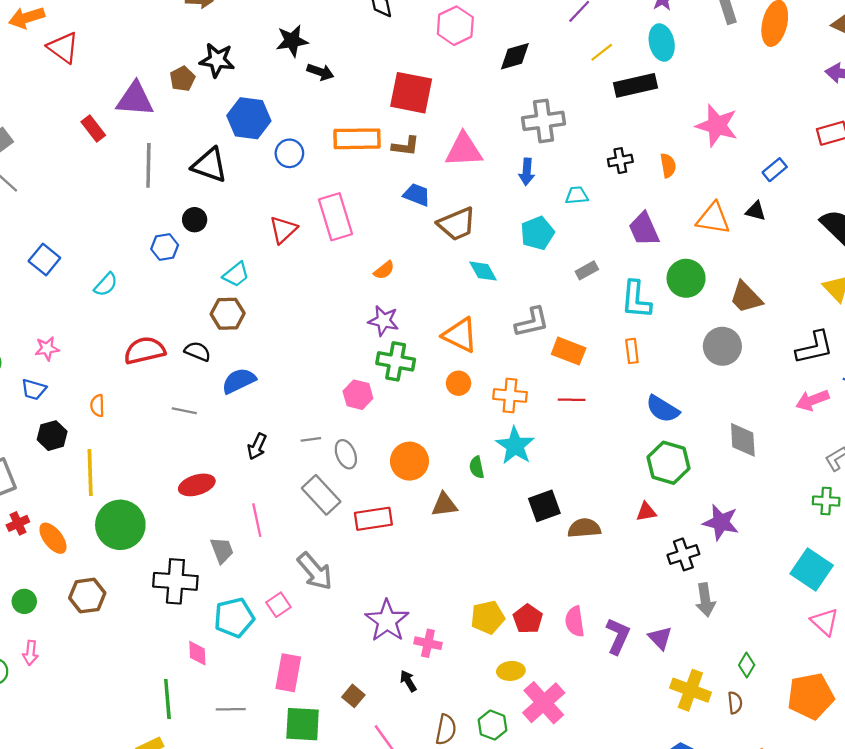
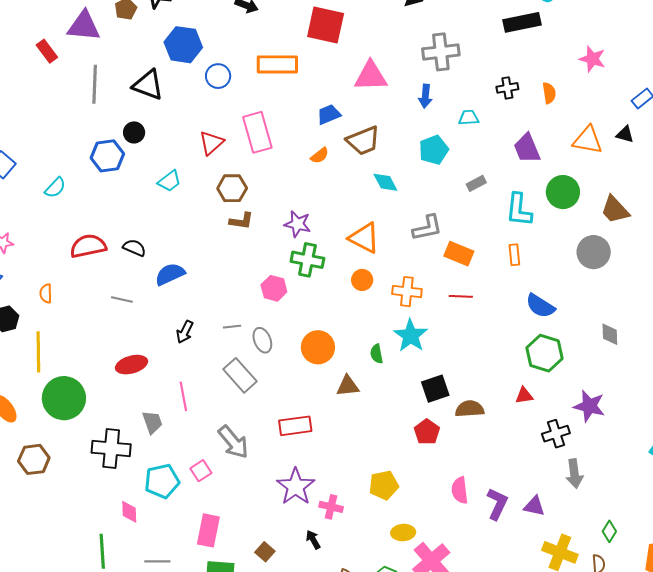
pink star: (717, 126) -> (592, 59), size x0.7
brown L-shape: (406, 146) -> (241, 221), moved
blue trapezoid: (417, 195) -> (329, 114), turned -45
blue hexagon: (165, 247) -> (107, 156), size x1.4
orange semicircle: (384, 270) -> (320, 156), moved
brown hexagon: (228, 314) -> (232, 188), moved
gray diamond: (743, 440) -> (610, 334), size x0.7
red rectangle: (373, 519) -> (295, 426), moved
red pentagon: (528, 619) -> (427, 432), moved
purple triangle: (660, 638) -> (534, 506), turned -35

